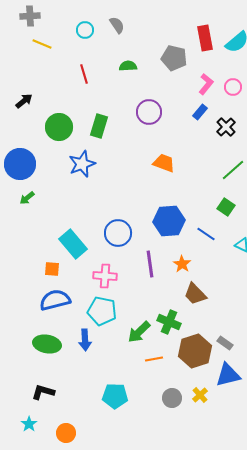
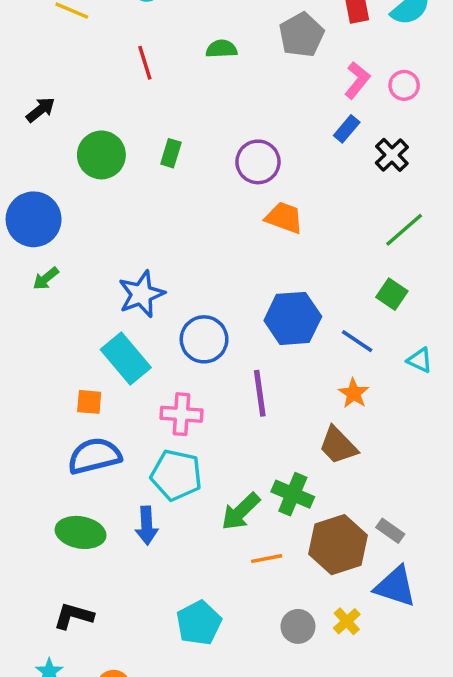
gray pentagon: (174, 58) -> (301, 35), turned 30
purple circle: (149, 112) -> (258, 162), moved
green rectangle: (99, 126) -> (171, 153), size x0.7
blue star: (82, 164) -> (141, 294), moved
orange star: (182, 264) -> (354, 393), moved
blue triangle: (228, 375) -> (395, 586), turned 32
cyan pentagon: (115, 396) -> (199, 623), turned -30

